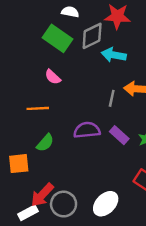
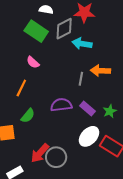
orange line: (38, 108) -> (21, 88), turned -60
red arrow: (42, 195) -> (40, 153), moved
gray circle: (64, 204) -> (56, 157), moved
white ellipse: (106, 204) -> (89, 136), moved

